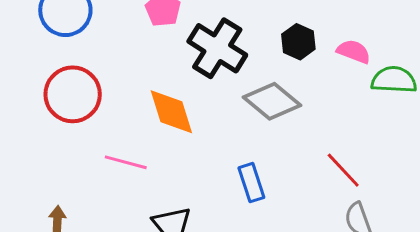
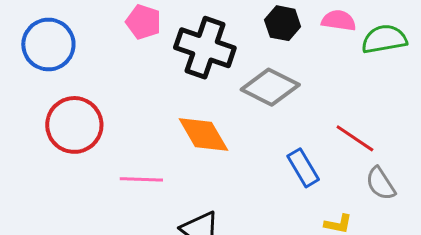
orange diamond: (171, 112) -> (203, 135), moved
blue rectangle: (251, 183) -> (303, 168), moved

